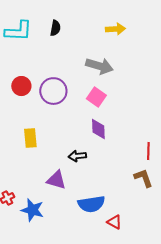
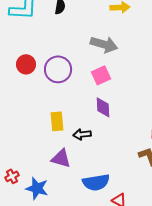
pink square: (96, 97) -> (101, 75), turned 30
yellow rectangle: (30, 138) -> (57, 121), moved

